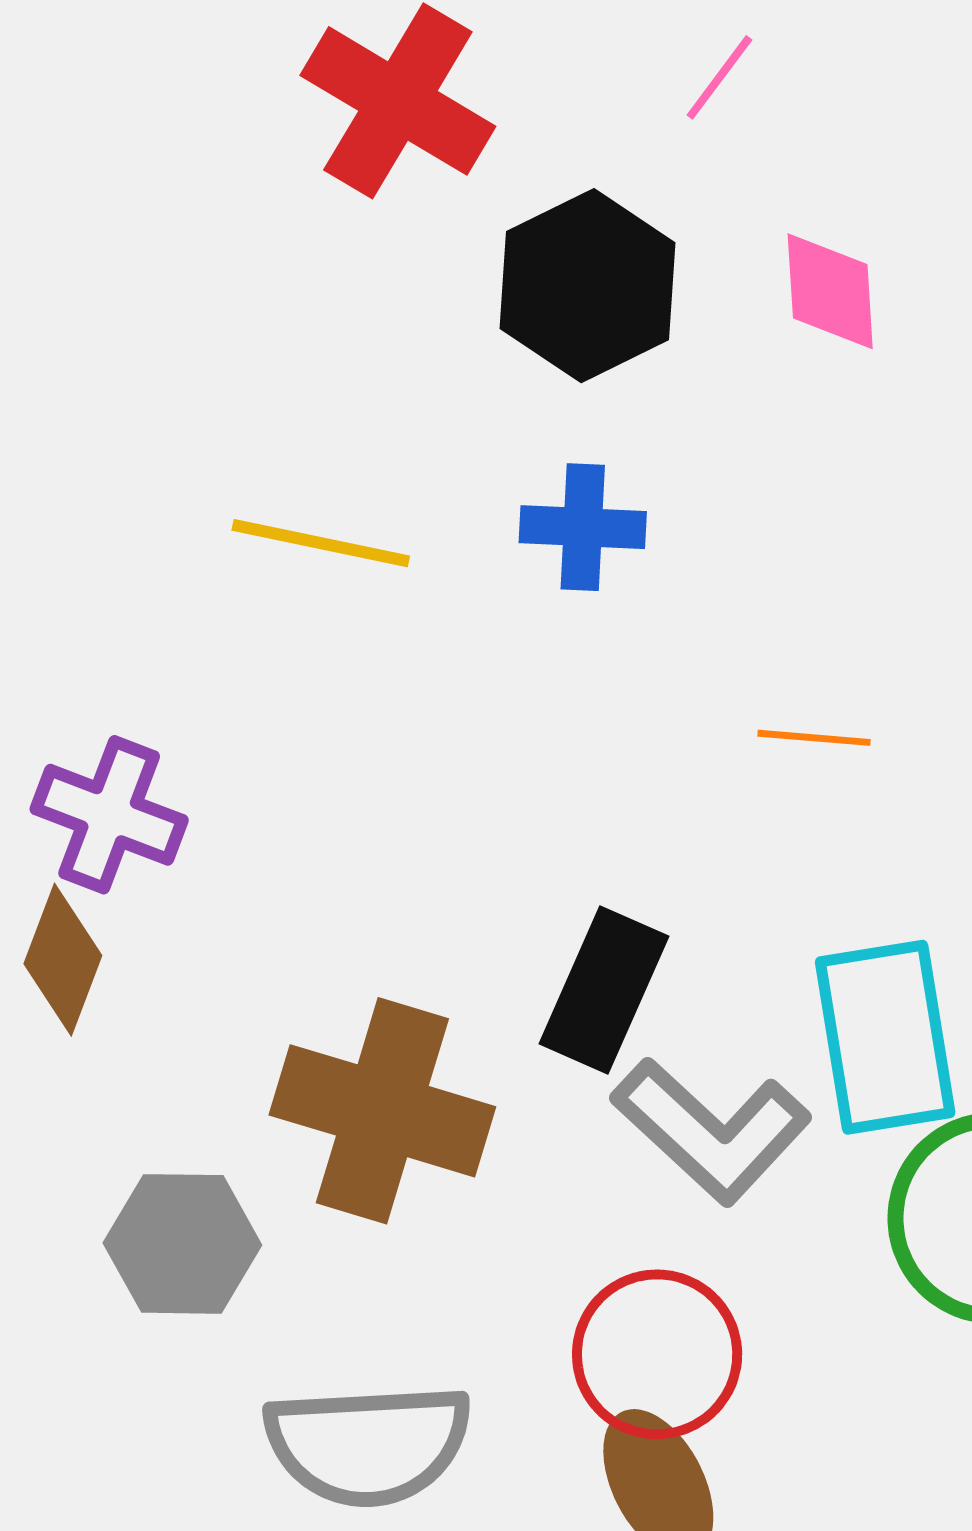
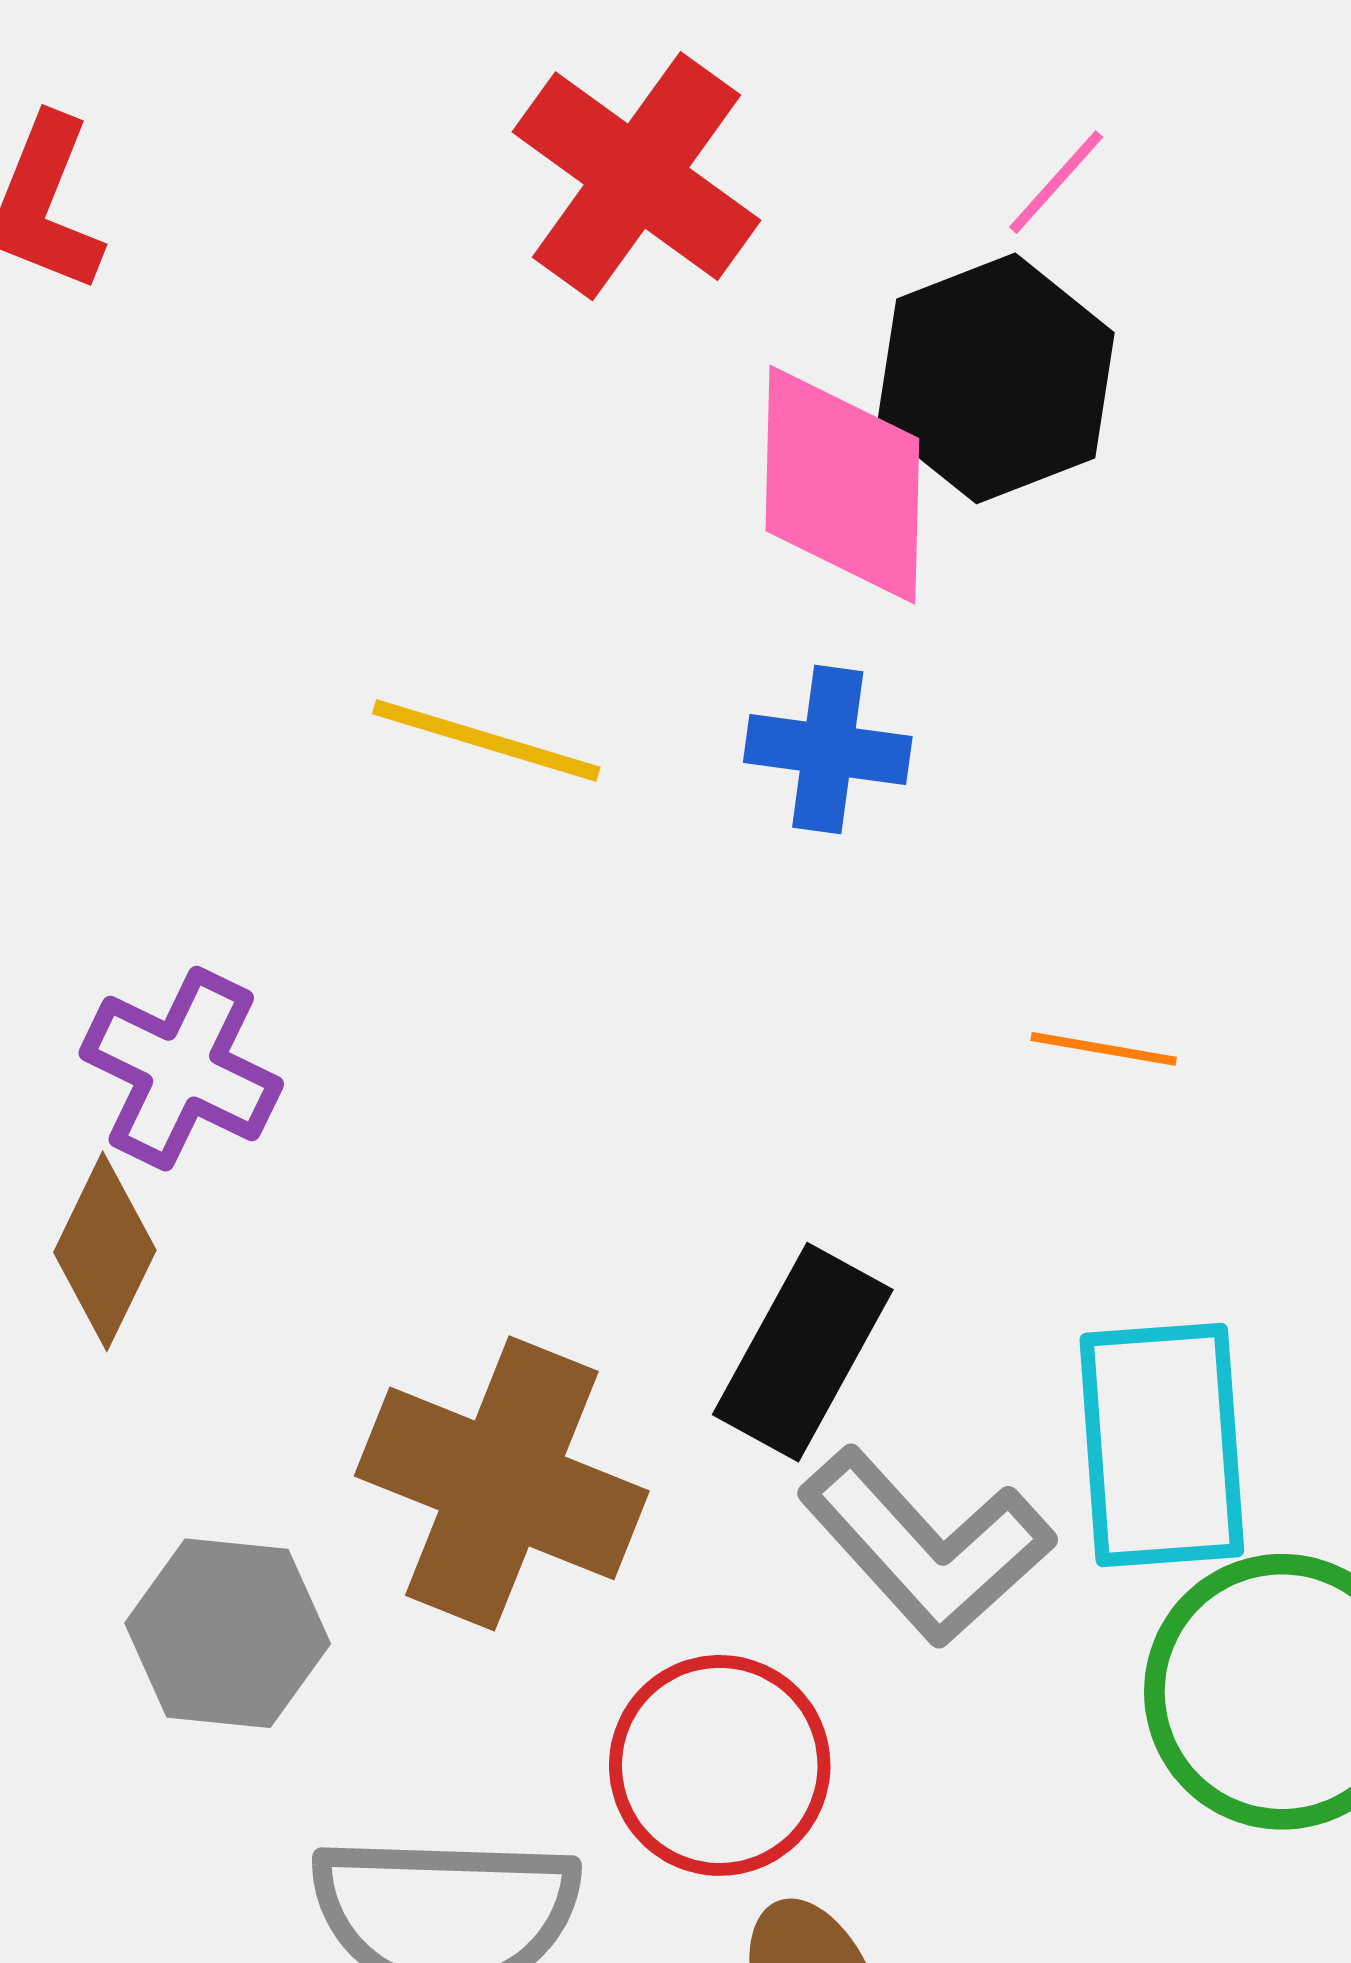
black hexagon: (588, 286) -> (996, 378), moved
pink diamond: (830, 291) -> (842, 485), moved, size x1.5
red circle: (657, 1354) -> (720, 1765), moved

